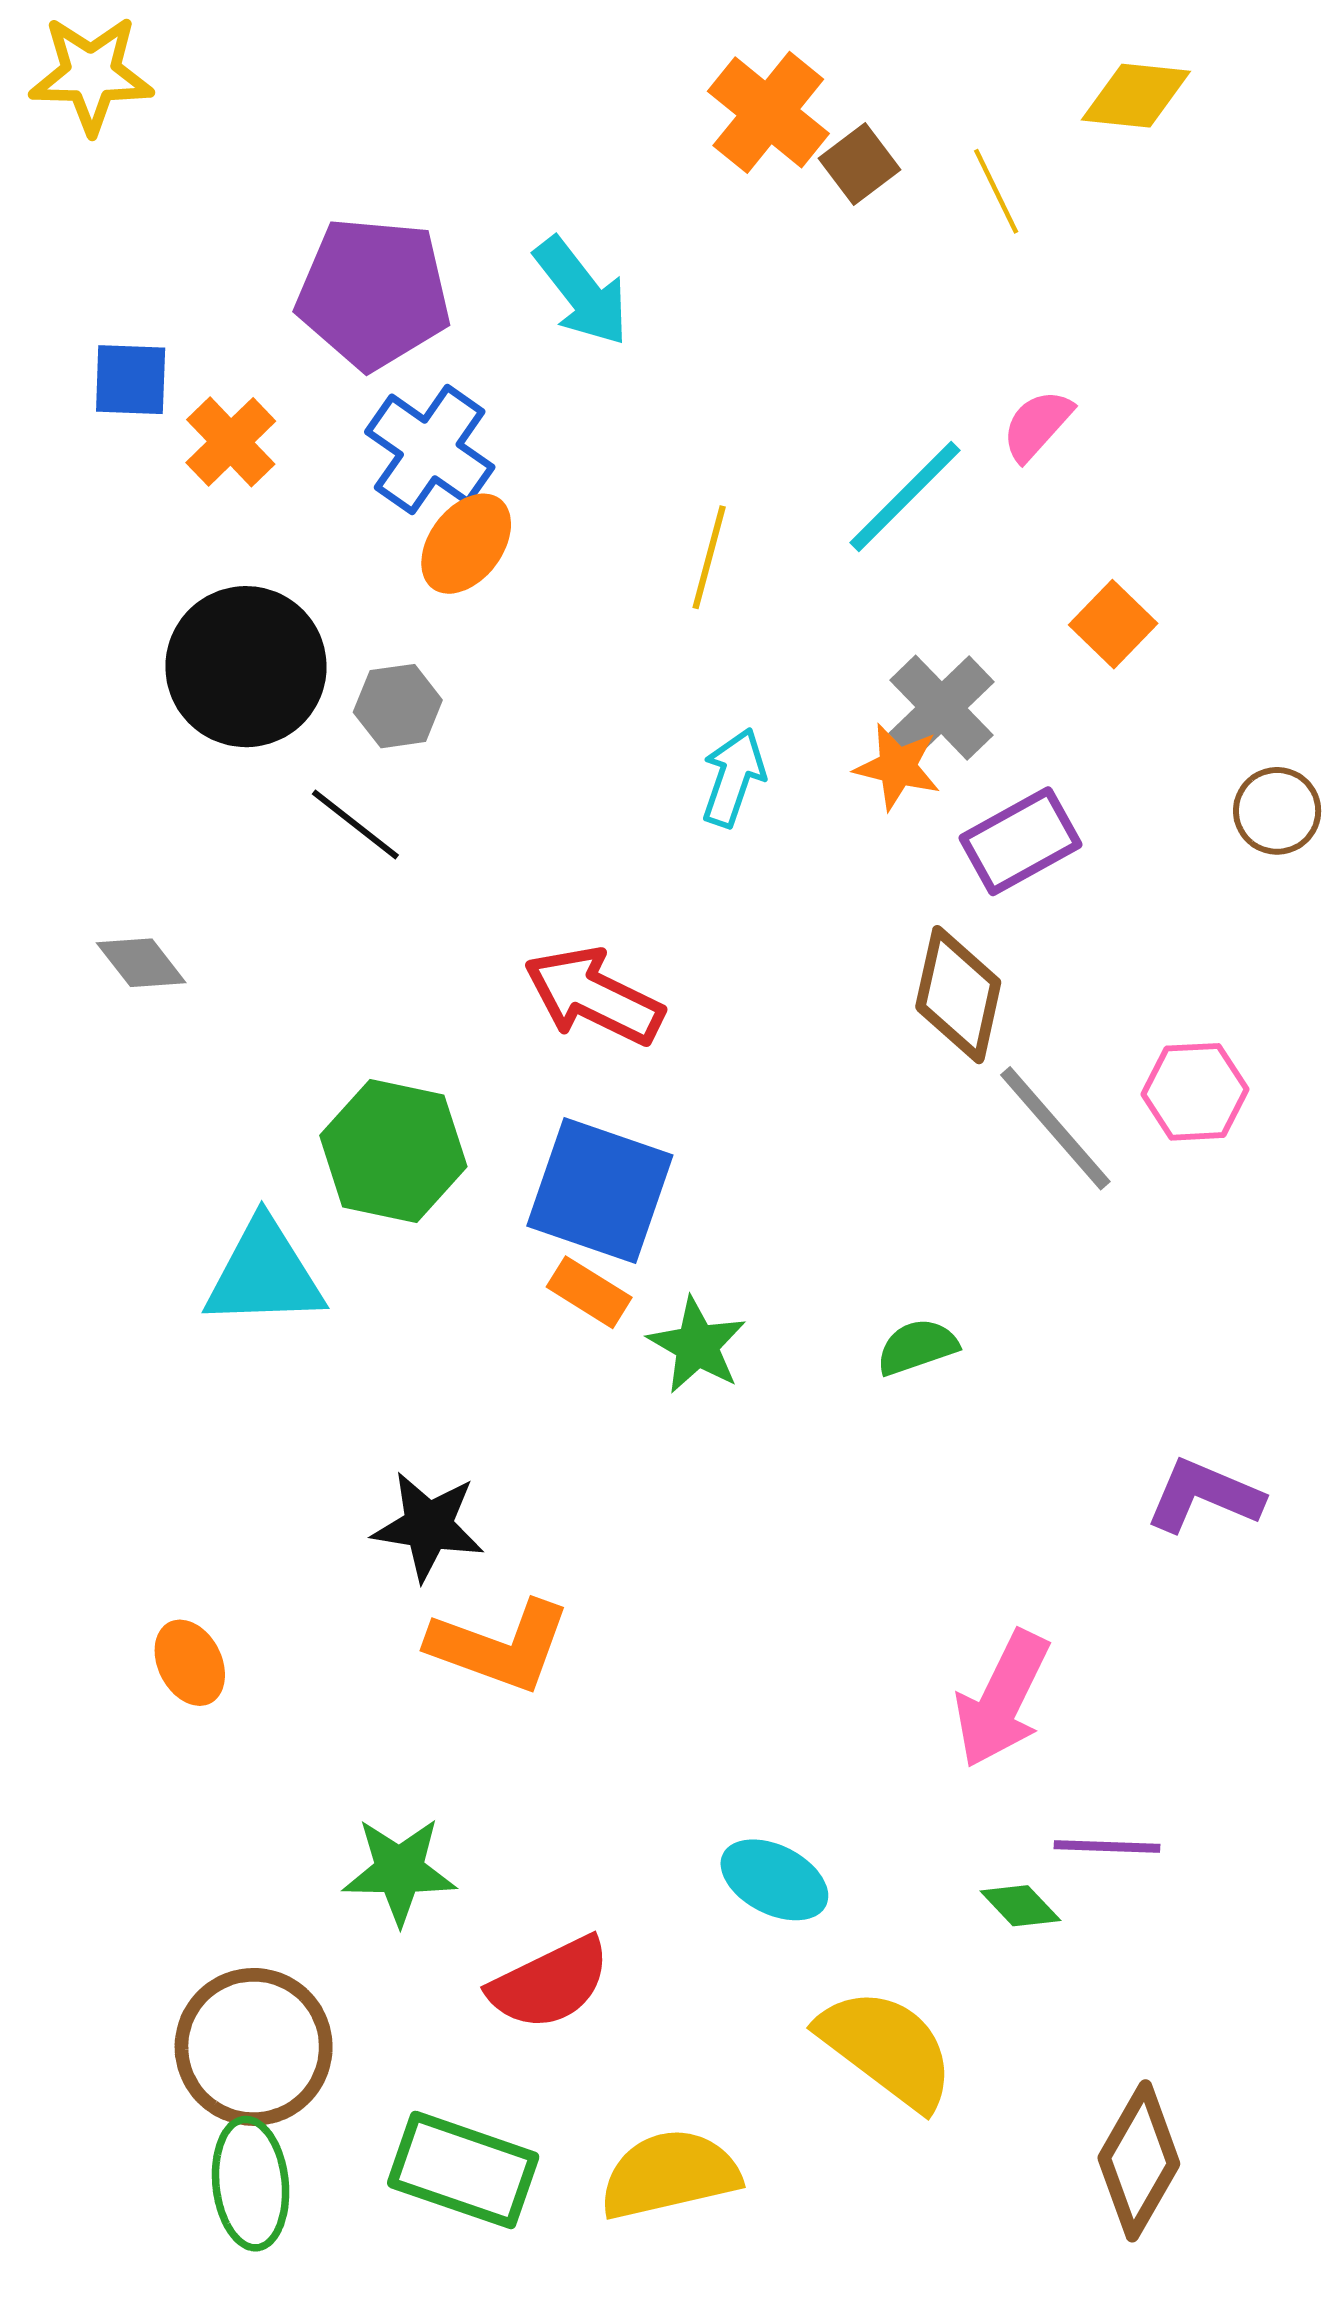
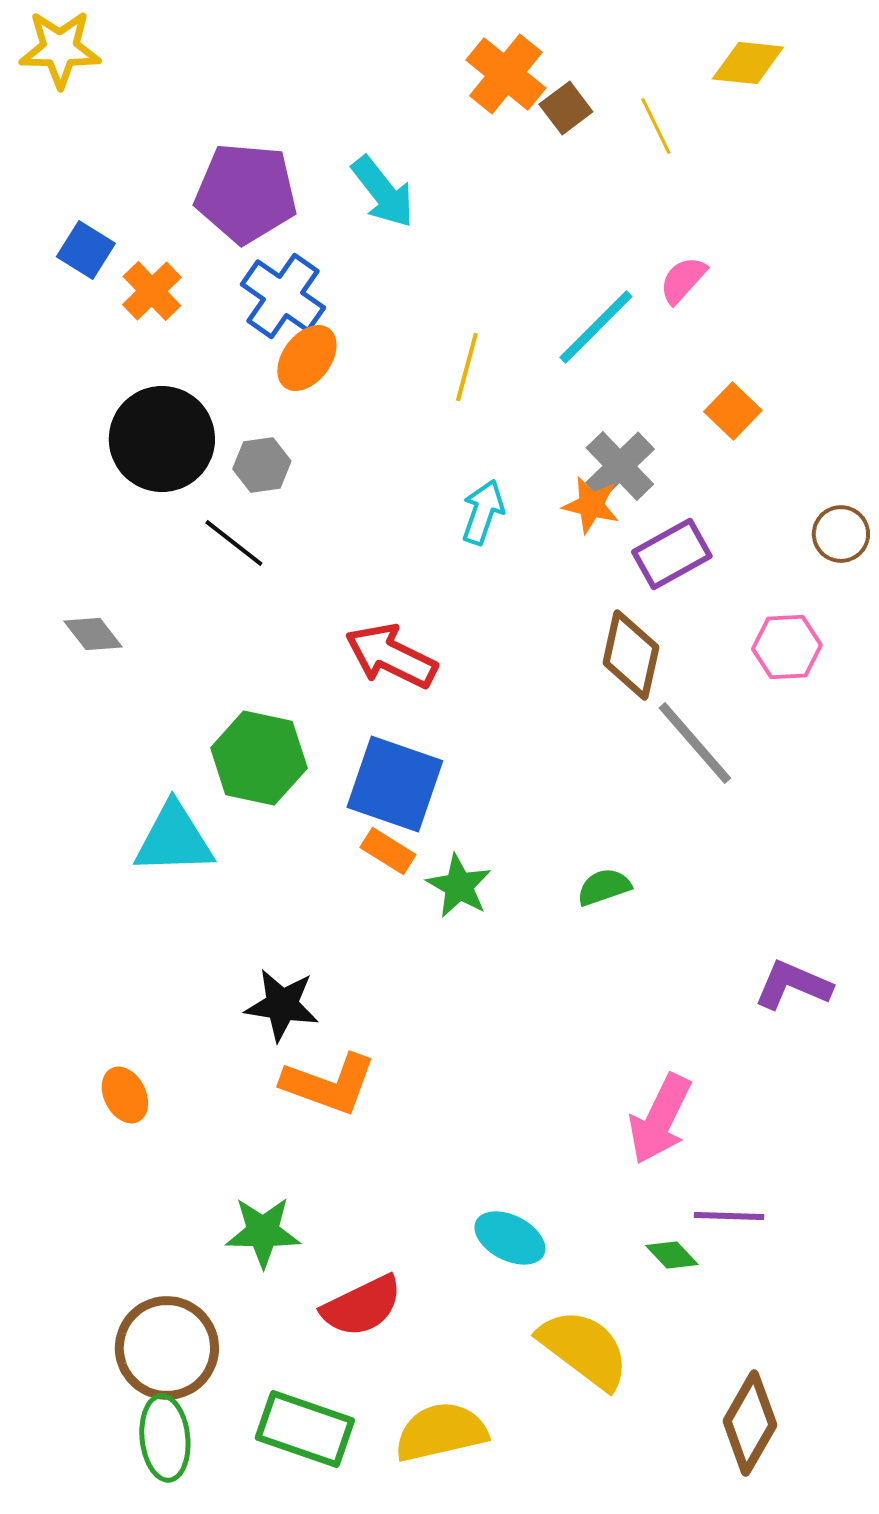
blue square: (131, 380) -> (86, 250), turned 30
pink hexagon: (1195, 1092) -> (787, 647), moved

